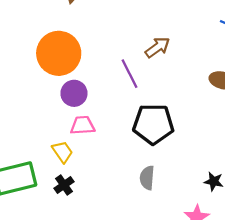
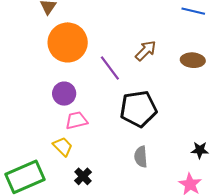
brown arrow: (158, 47) -> (146, 51), moved
orange circle: (59, 53) -> (68, 42), moved
black cross: (64, 185) -> (83, 176), moved

